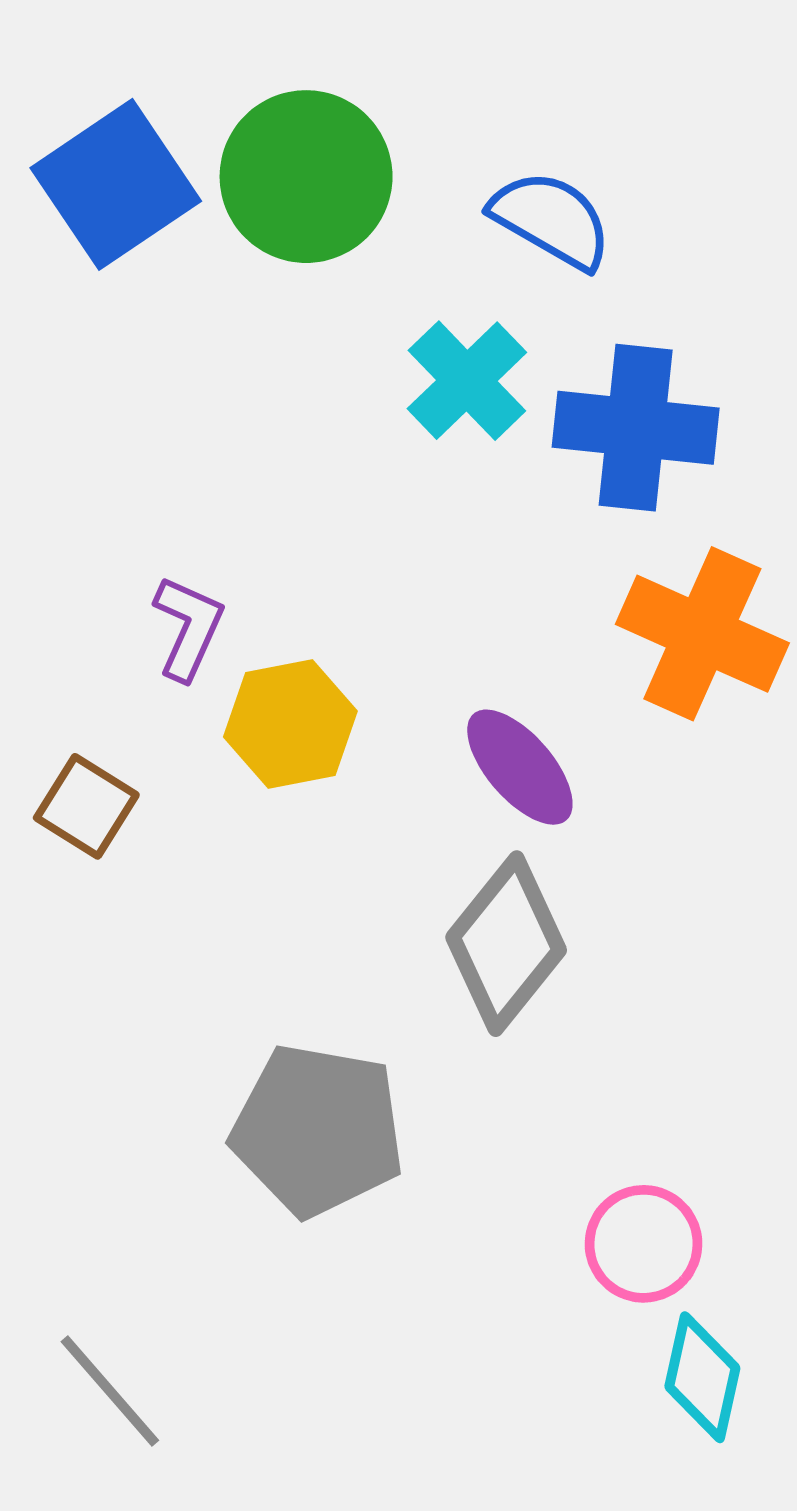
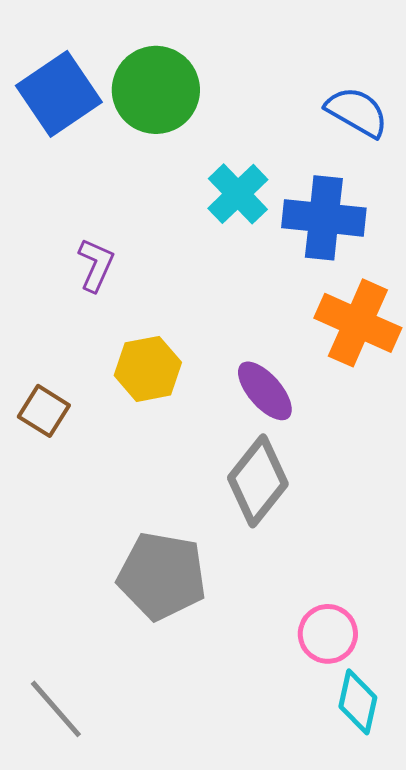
blue semicircle: (551, 220) -> (357, 112), moved
purple L-shape: (188, 628) -> (96, 265), moved

